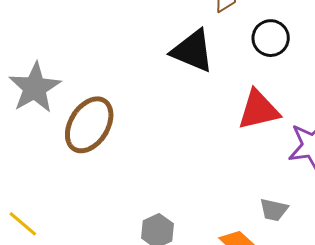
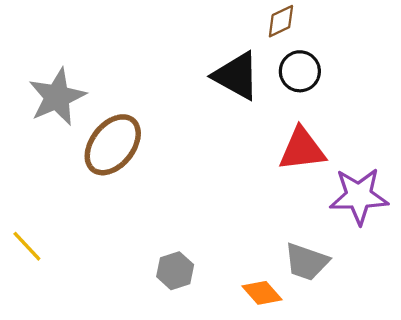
black circle: (271, 38) -> (300, 71), moved
gray trapezoid: (274, 210) -> (307, 262), size x1.4

